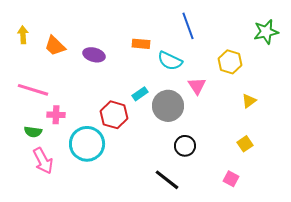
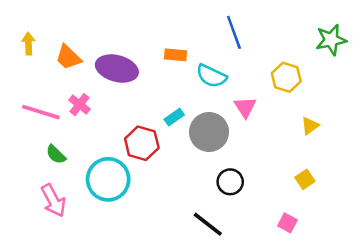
purple ellipse: (94, 55) -> (117, 68), size x1.5
pink cross: (56, 115) -> (80, 105), moved, turned 36
green semicircle: (33, 132) -> (56, 154), moved, turned 36

